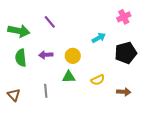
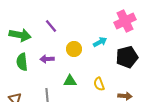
pink cross: (124, 17) -> (125, 21), size x1.5
yellow circle: (73, 56) -> (74, 49), moved
yellow semicircle: (98, 80) -> (99, 84), turned 96

